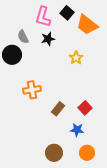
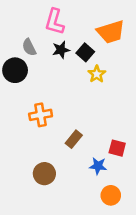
black square: (67, 13) -> (85, 52), moved
orange trapezoid: (87, 25) -> (111, 32), turned -55
red square: (85, 108) -> (117, 148), moved, turned -32
brown circle: (54, 153) -> (44, 174), moved

